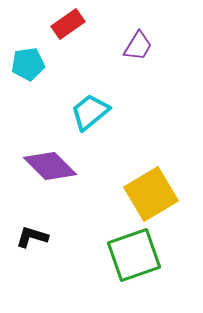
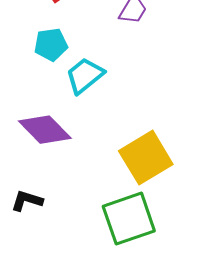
cyan pentagon: (28, 64) -> (51, 45), moved

